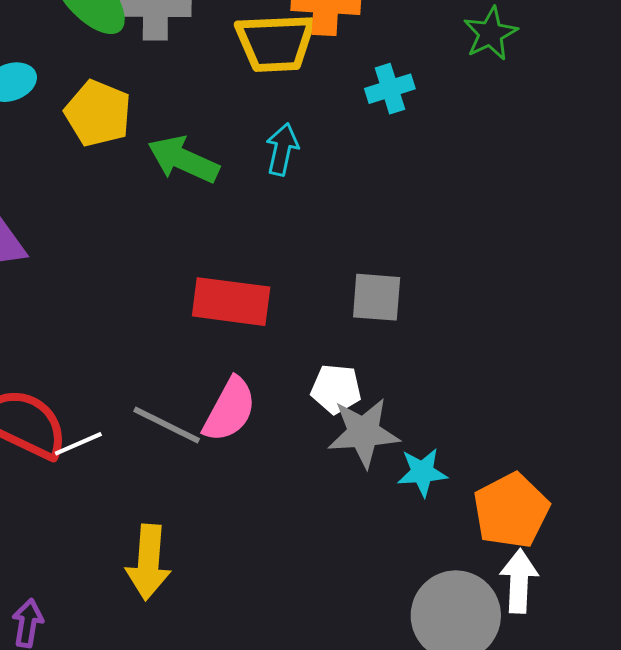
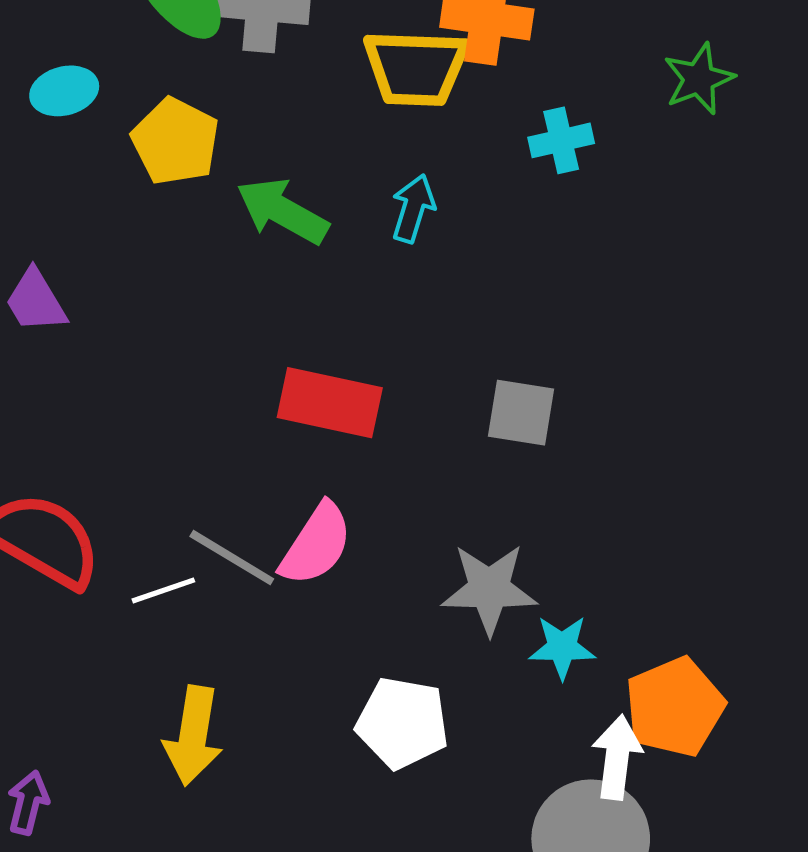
white pentagon: (336, 389) -> (402, 723), moved, size x1.4
white line: (78, 444) -> (163, 590), moved
white arrow: (519, 581) -> (617, 757), moved

